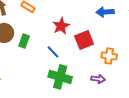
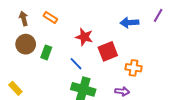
red star: (61, 26) -> (84, 37), turned -30

